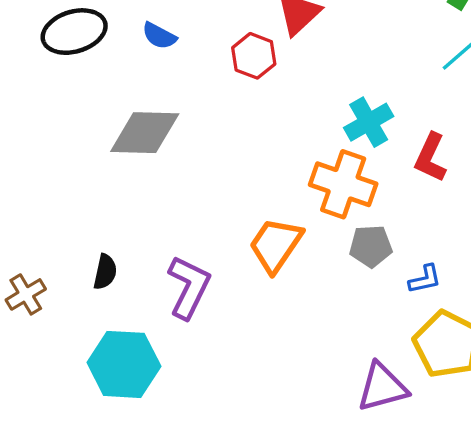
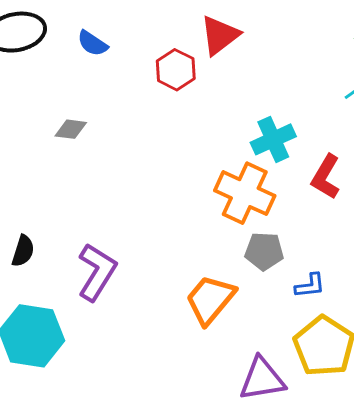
gray diamond: (145, 133) -> (71, 129), size x0.5
orange trapezoid: (276, 245) -> (210, 299), moved

